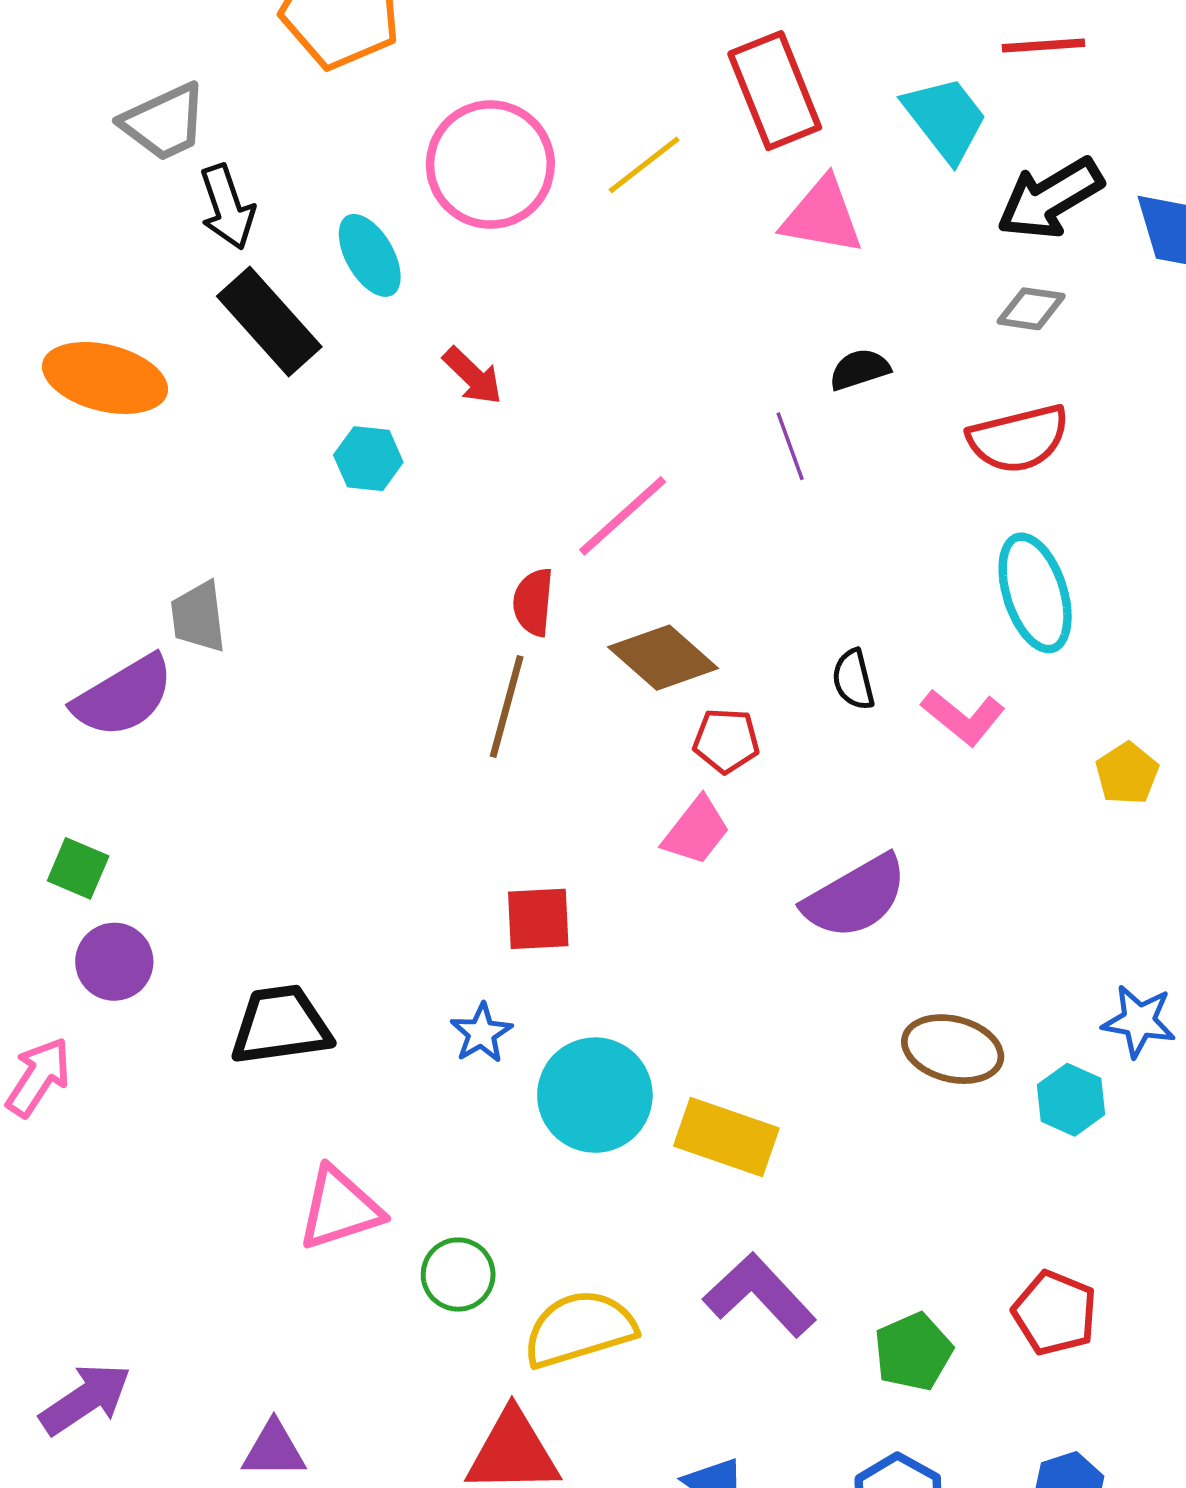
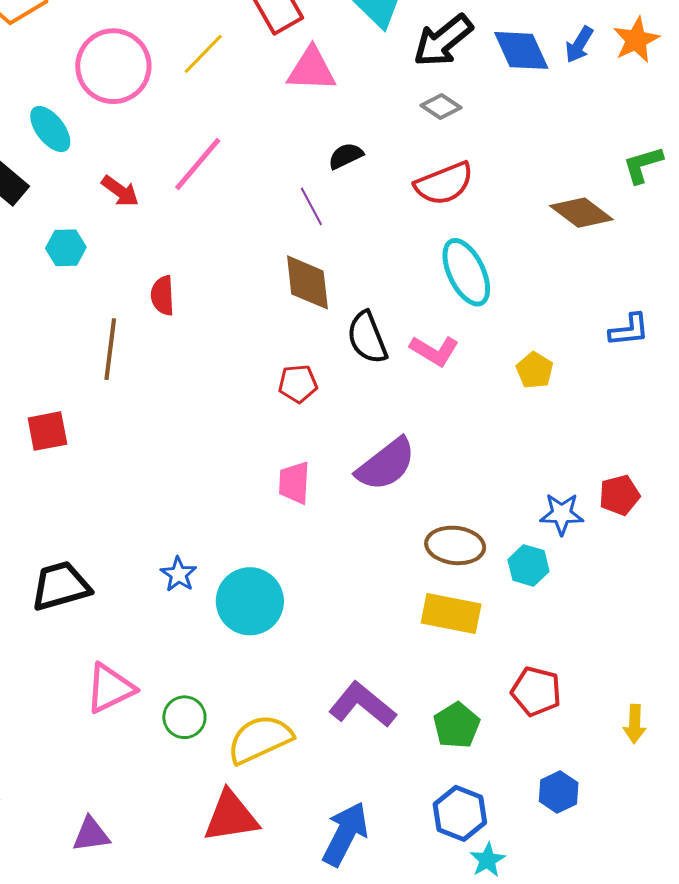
gray diamond: (1031, 309) -> (441, 107), turned 33
pink line: (623, 516) -> (198, 164), moved
red semicircle: (533, 602) -> (163, 295), moved
brown diamond: (663, 658) -> (307, 282), moved, turned 50
black semicircle: (853, 680) -> (367, 338), size x1.5
brown line: (507, 706) -> (110, 349), moved
pink trapezoid: (696, 831) -> (294, 483), moved, turned 153
red square: (538, 919) -> (47, 431), moved
yellow rectangle: (726, 1137) -> (451, 613), moved

